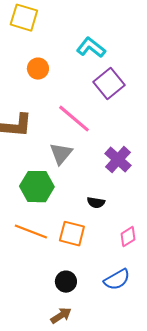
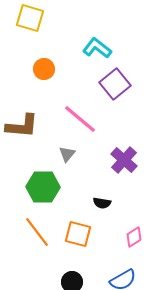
gray triangle: (61, 154) -> (67, 154), size x0.7
orange line: (31, 232) -> (37, 232), turned 32

